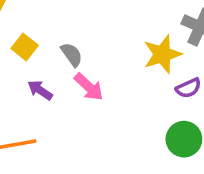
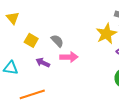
pink arrow: (89, 87) -> (69, 57), turned -36

